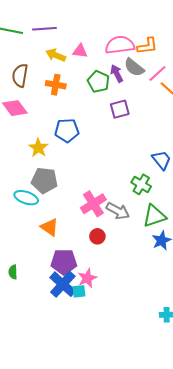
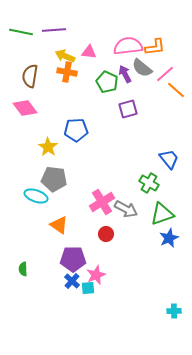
orange cross: (56, 85) -> (67, 72), moved
blue cross: (63, 284) -> (72, 281), size x0.6

